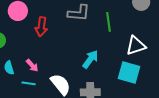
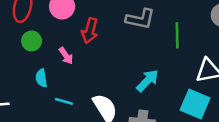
pink arrow: (32, 65) -> (66, 56), moved

